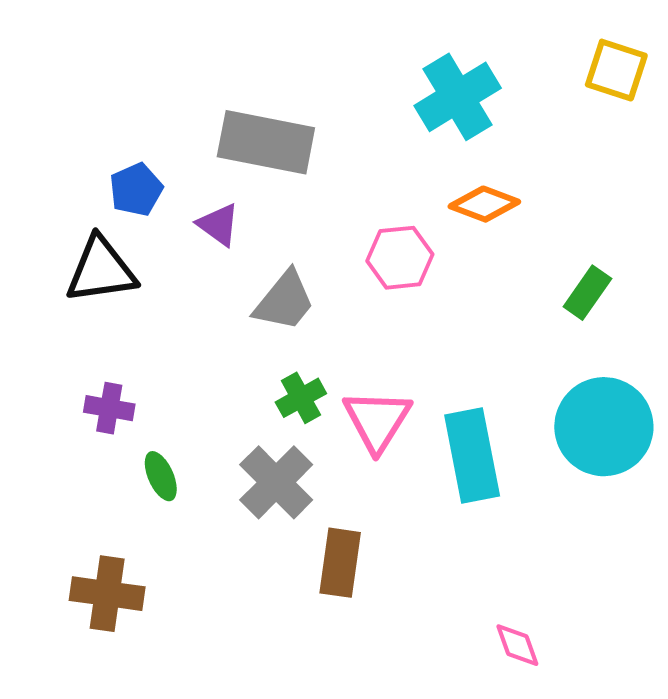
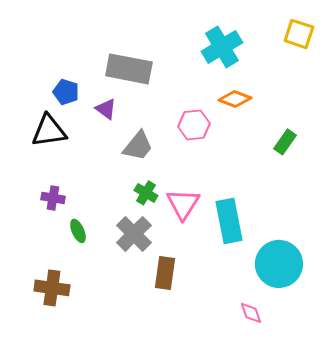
blue pentagon: (136, 190) -> (66, 92), turned -30
green cross: (301, 398) -> (146, 193), turned -30
cyan circle: (604, 427) -> (279, 264), moved

